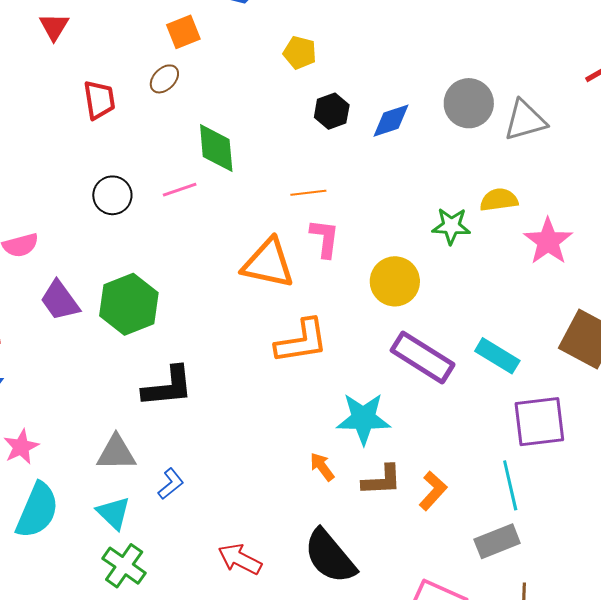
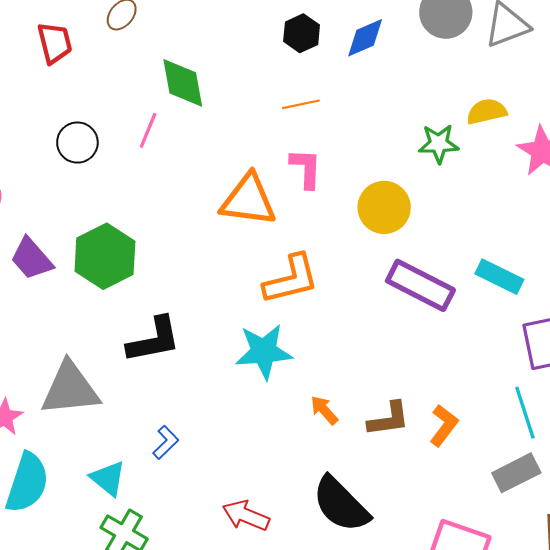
pink line: (180, 190) -> (148, 130), turned -44
orange line: (308, 193) -> (301, 104), moved
cyan star: (363, 419) -> (264, 352), moved
gray triangle: (116, 453) -> (70, 389), moved, size x1.4

